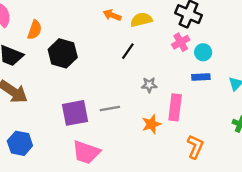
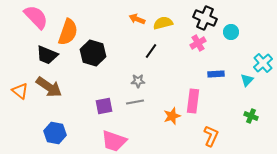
orange semicircle: (35, 30) -> (68, 32), size x1.5
cyan circle: (203, 52) -> (231, 32), moved
gray star: (149, 85) -> (138, 81), moved
purple square: (75, 113) -> (104, 106), size x0.7

